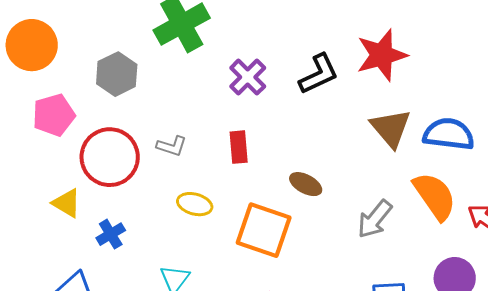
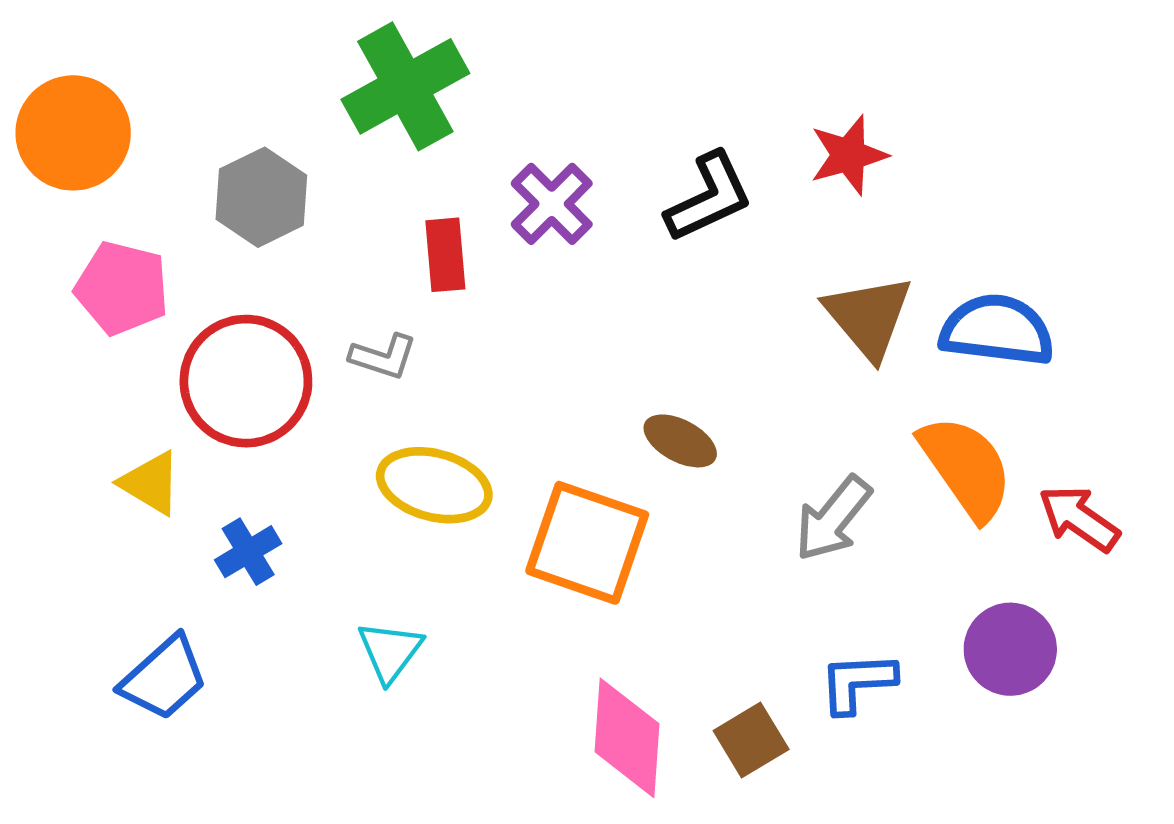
red star: (382, 55) -> (849, 155), size x0.7
pink pentagon: (54, 115) -> (122, 288), turned 30
red rectangle: (239, 147) -> (445, 255), moved
yellow ellipse: (195, 204) -> (434, 485), size x1.4

